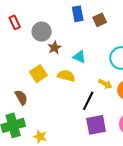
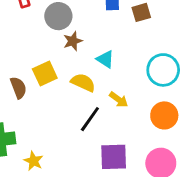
yellow arrow: (105, 84) -> (119, 100), moved
brown semicircle: (21, 97) -> (18, 88), moved
black line: (88, 101) -> (90, 119), moved

